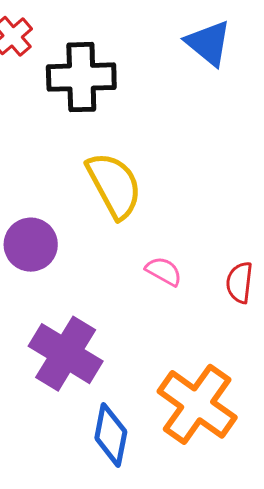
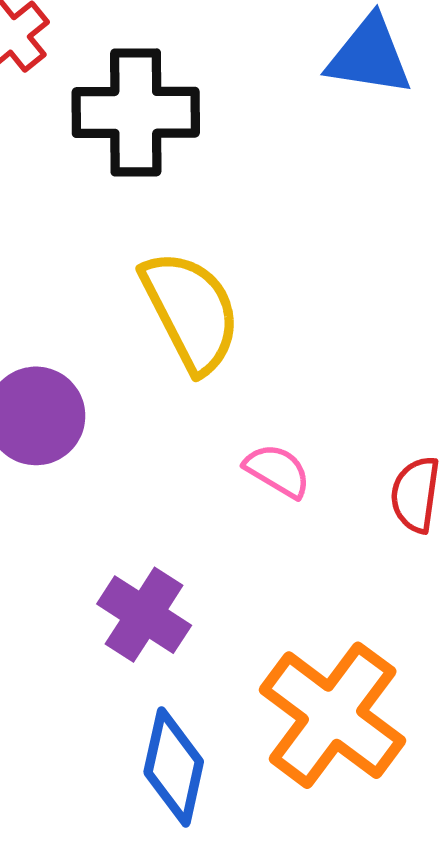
blue triangle: (208, 43) -> (369, 56), turned -32
purple cross: (66, 354) -> (144, 615), moved, size x0.7

